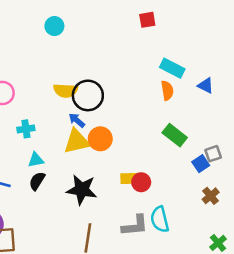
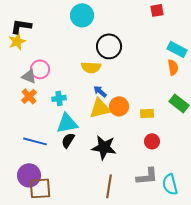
cyan circle: (54, 26) -> (82, 15), size x1.5
black circle: (88, 95) -> (109, 46), moved
cyan triangle: (36, 160) -> (67, 123), size x1.6
yellow rectangle: (129, 178) -> (147, 113), moved
cyan semicircle: (160, 219) -> (170, 184), moved

